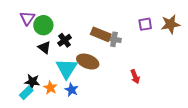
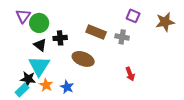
purple square: (145, 24) -> (133, 16), moved, turned 32
gray cross: (114, 39) -> (122, 37), moved
black cross: (65, 40) -> (60, 38), turned 32
cyan triangle: (67, 69) -> (39, 66), moved

